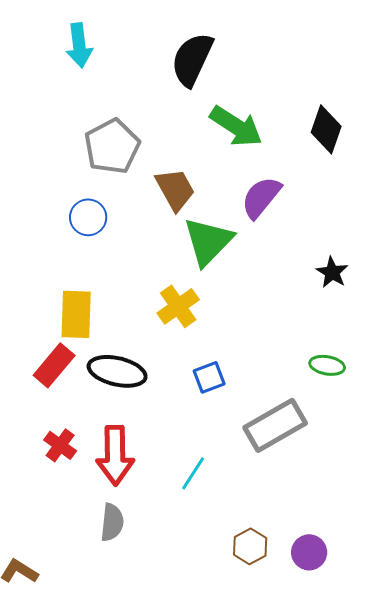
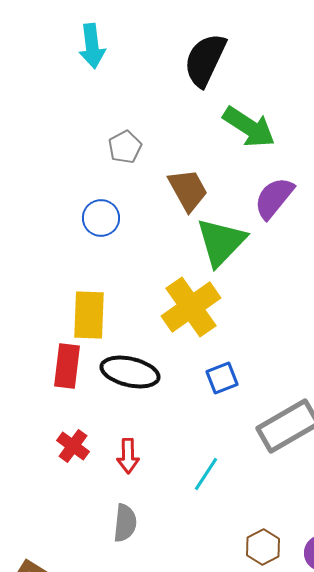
gray pentagon: (112, 146) -> (125, 147), size x0.6
yellow cross: (178, 306) -> (191, 307), size x1.4
red rectangle: (54, 365) -> (67, 366), turned -33
red arrow: (115, 455) -> (128, 456), size x0.6

